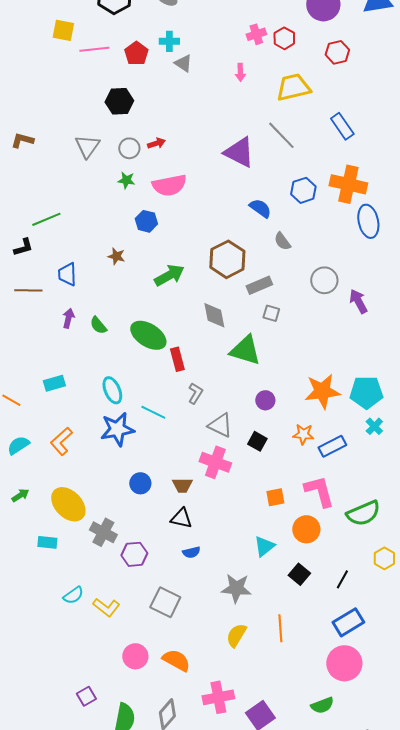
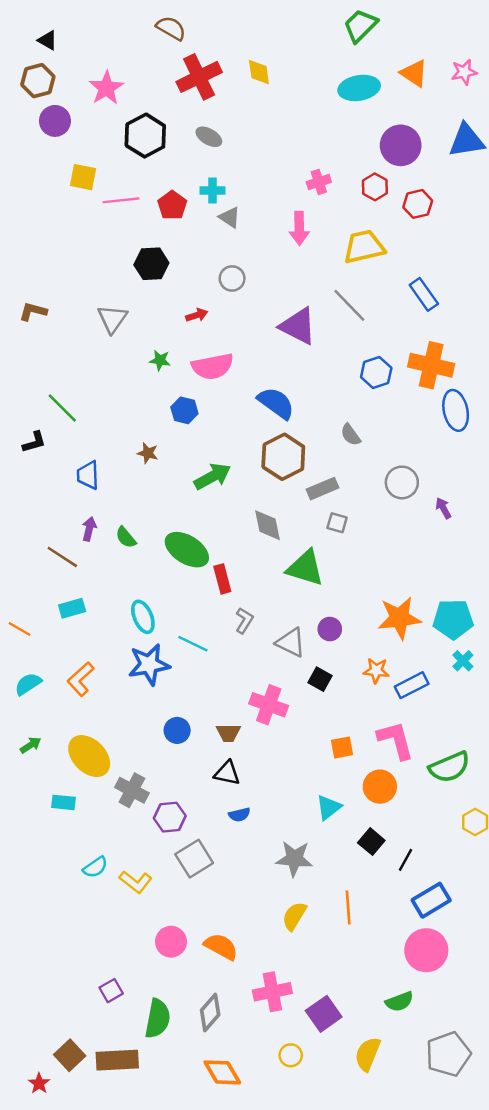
red hexagon: (284, 38) -> (375, 187), moved
pink arrow: (240, 72) -> (299, 228), size x1.5
gray circle: (129, 148) -> (232, 278), moved
blue semicircle: (260, 208) -> (276, 403), moved, size x1.4
green line: (46, 219) -> (62, 408), turned 68
brown line: (28, 290) -> (62, 557), moved, turned 32
purple arrow: (358, 301) -> (443, 508), size x0.7
gray triangle: (220, 425) -> (291, 642), moved
black line: (342, 579) -> (406, 860), moved
gray square: (165, 602) -> (194, 859), moved, turned 32

